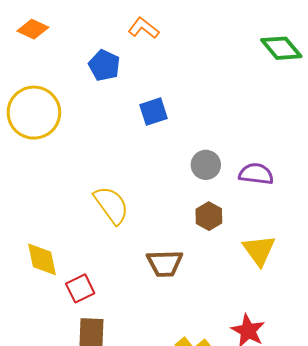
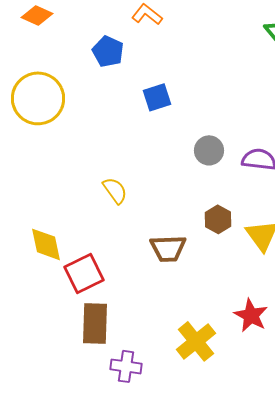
yellow semicircle: (111, 205) -> (115, 190), size x0.7
brown hexagon: (209, 216) -> (218, 219), moved
red square: (80, 288) -> (84, 273), size x1.4

